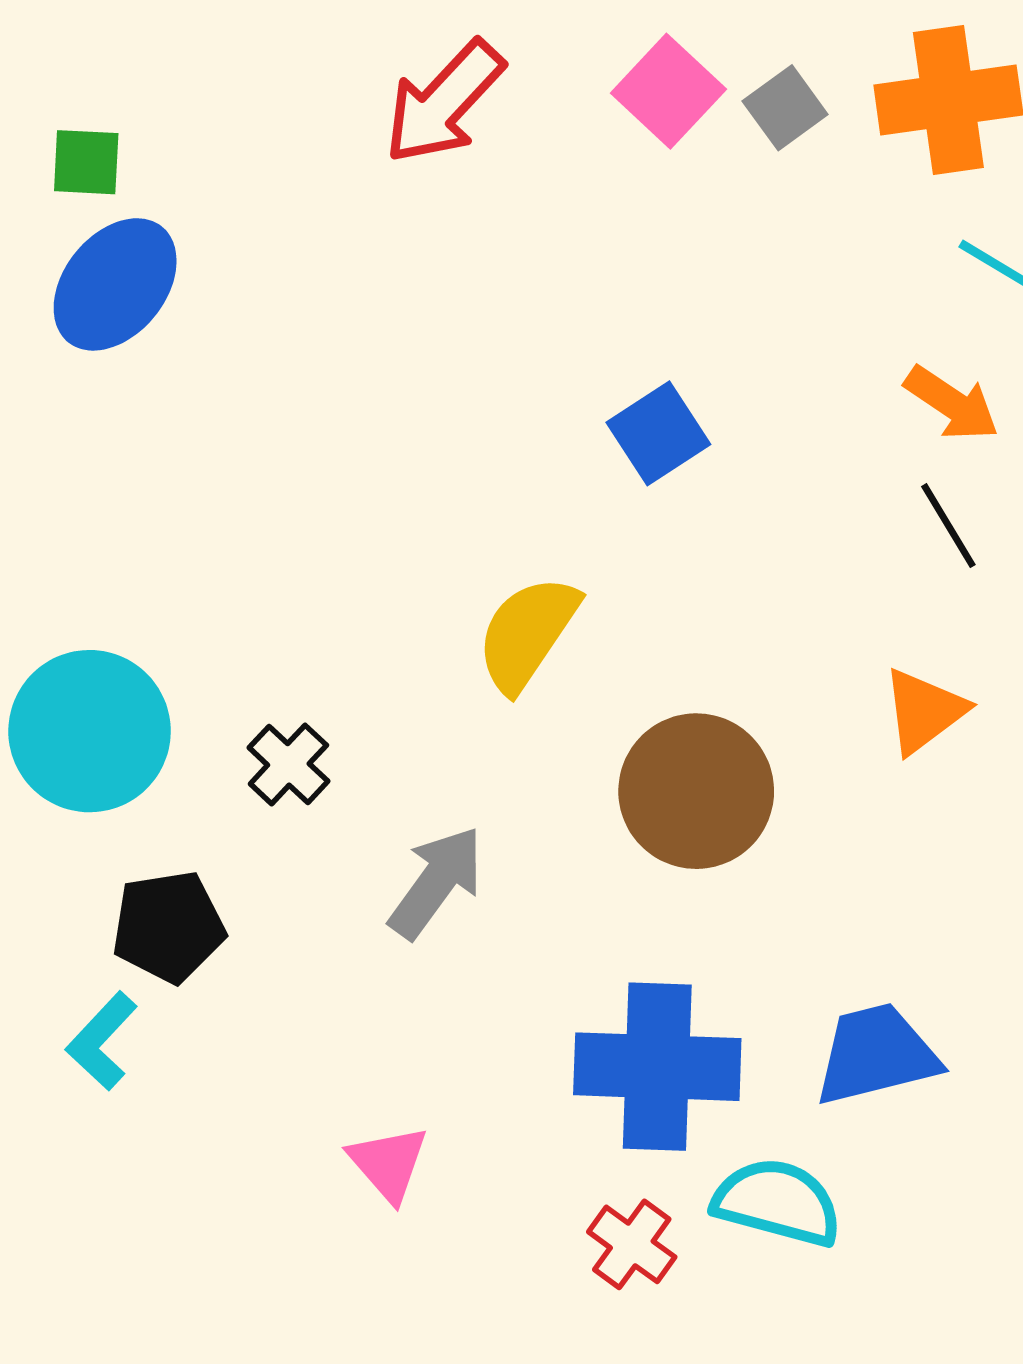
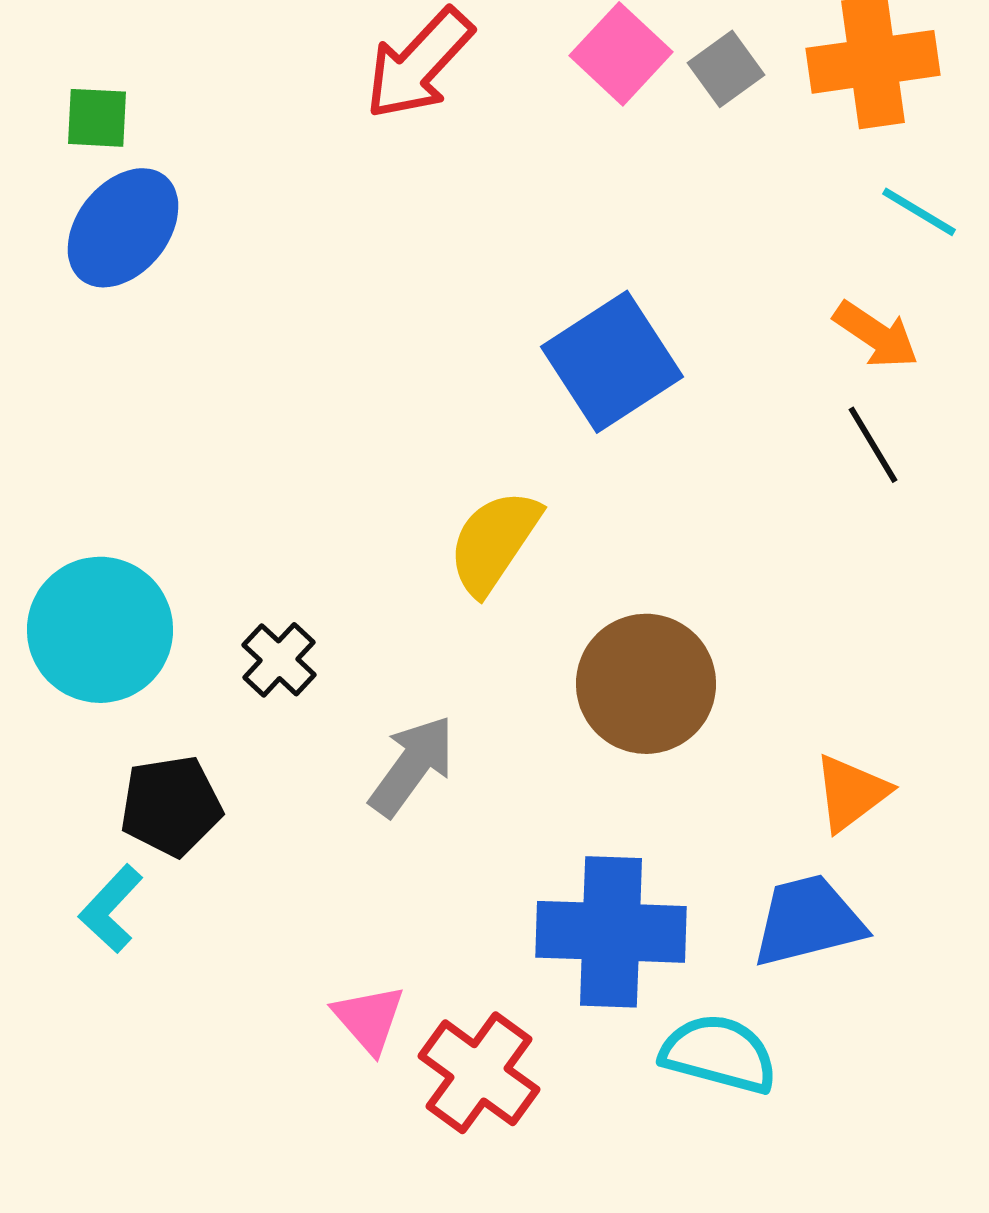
blue square: (658, 433) -> (612, 362), size x1.5
orange triangle: (924, 711) -> (851, 793), moved
red cross: (632, 1244) -> (479, 1073), moved, size x1.5

